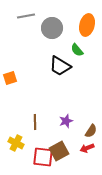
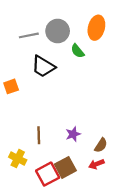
gray line: (26, 16) -> (29, 35), moved
green semicircle: (77, 50) -> (78, 51), moved
black trapezoid: (60, 66) -> (43, 67), moved
red square: (43, 157) -> (48, 174), turned -35

